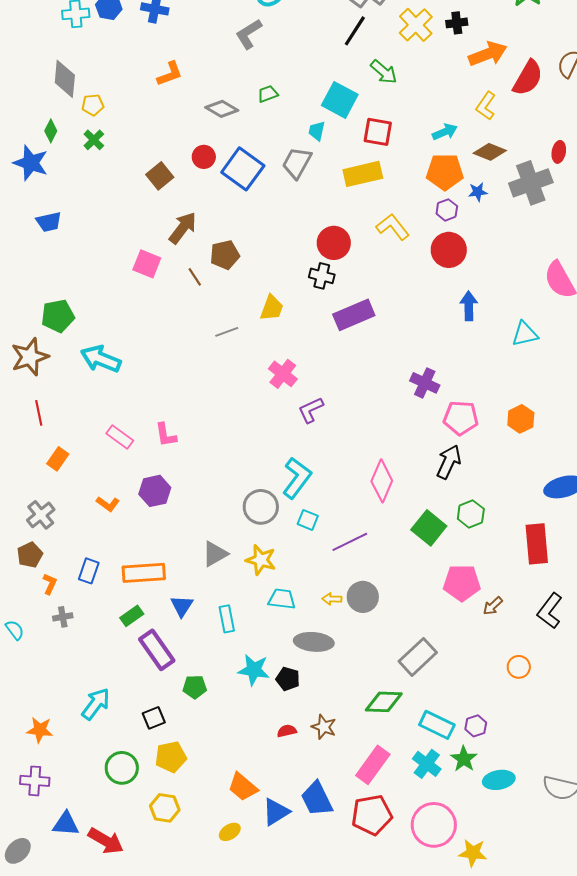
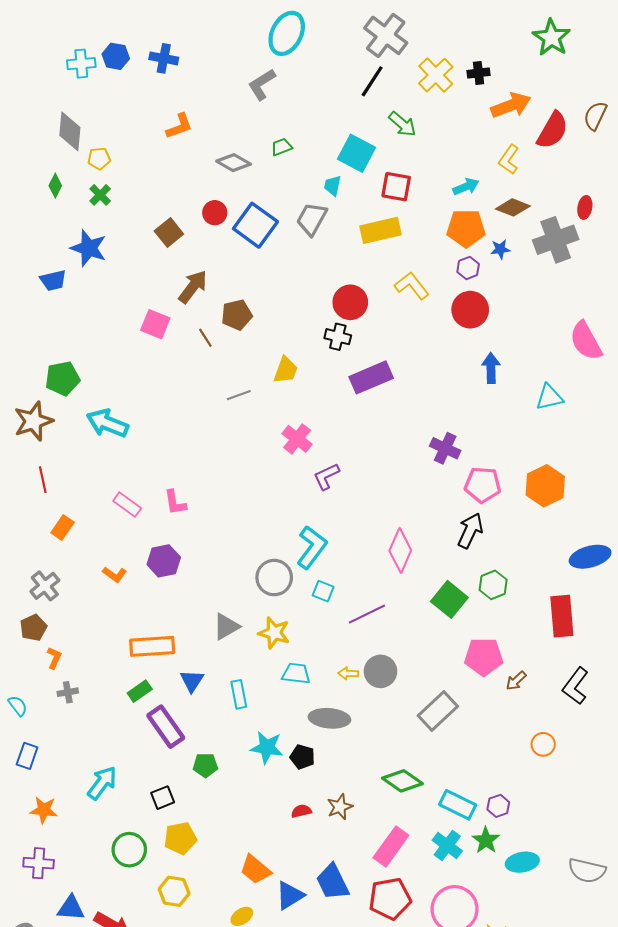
blue star: (31, 163) -> (89, 248), moved
orange hexagon: (521, 419) -> (545, 486), size x1.4
blue rectangle: (89, 571) -> (27, 756), moved
gray rectangle: (418, 657) -> (438, 711), moved
green diamond: (384, 702) -> (402, 781), turned 33
brown star: (324, 727) -> (340, 807), turned 30

